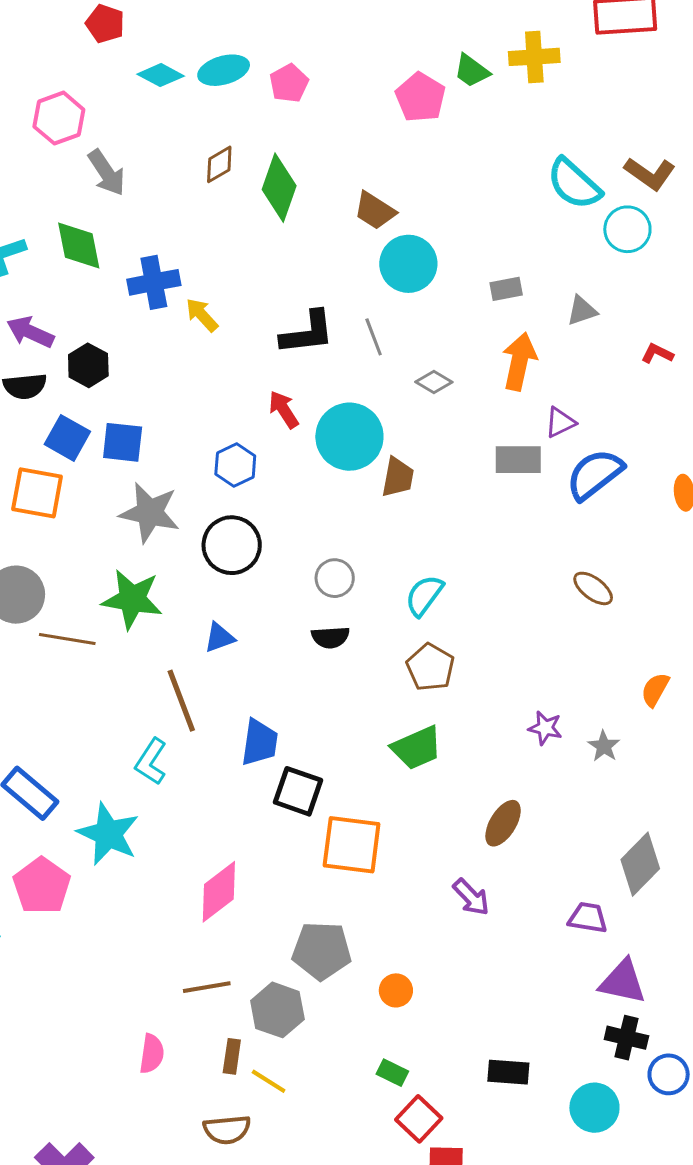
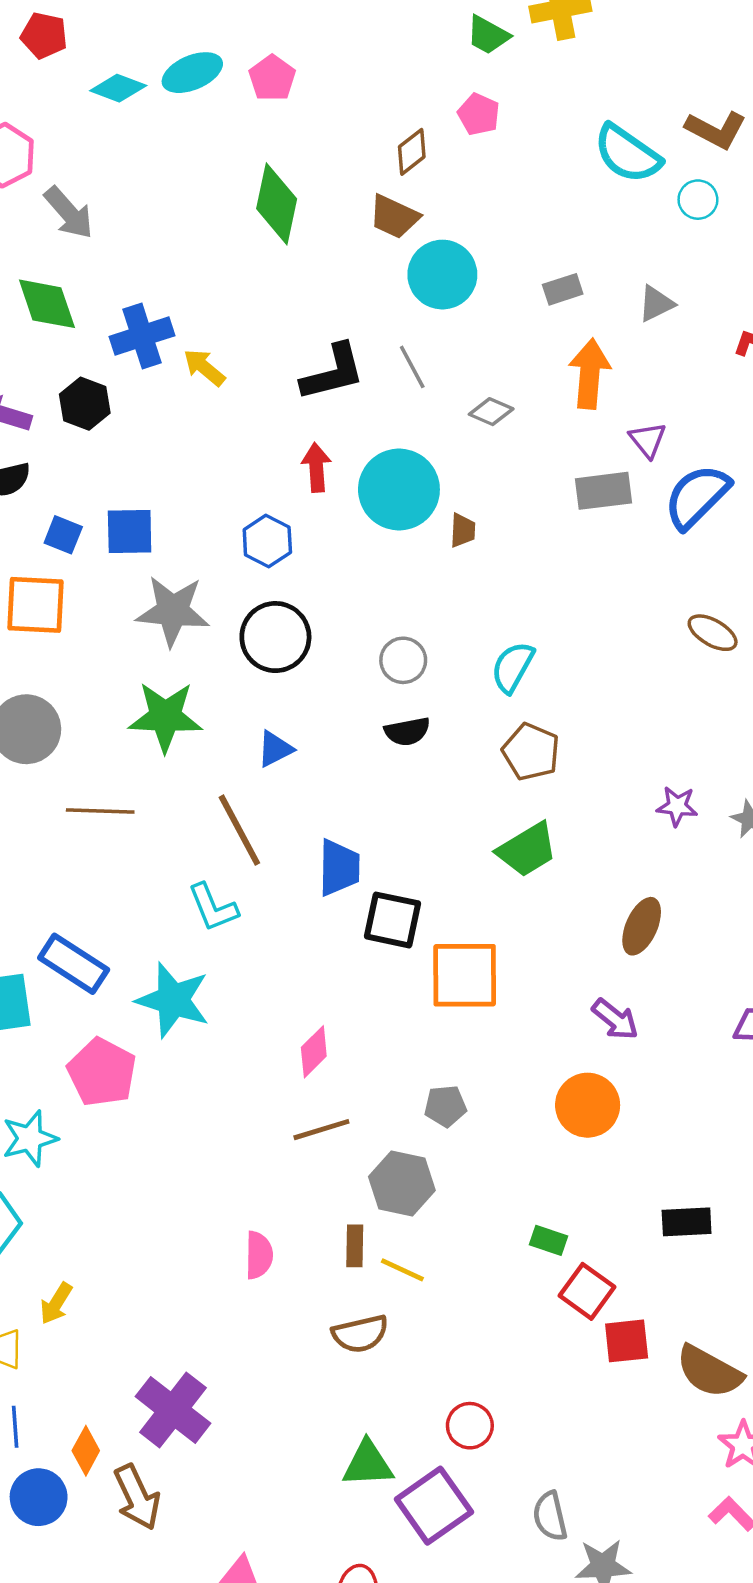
pink pentagon: (420, 97) -> (479, 114), moved, size x0.7
brown diamond: (219, 164) -> (412, 152), moved
cyan circle: (627, 229) -> (698, 200), size x0.7
black hexagon: (88, 365) -> (85, 404), moved
red arrow: (284, 410) -> (316, 467), turned 36
purple triangle: (560, 422) -> (648, 440), turned -36
blue square: (67, 438) -> (63, 535), size x0.7
brown trapezoid: (398, 477) -> (463, 530), size x0.7
brown line: (67, 639) -> (100, 811), moved
cyan L-shape: (151, 762) -> (213, 907), turned -48
pink diamond: (219, 892) -> (314, 1052), size x0.7
gray pentagon: (322, 951) -> (445, 1106), size x0.6
brown line: (207, 987) -> (321, 1130), moved
orange circle: (396, 990) -> (588, 1105), moved, size x1.6

